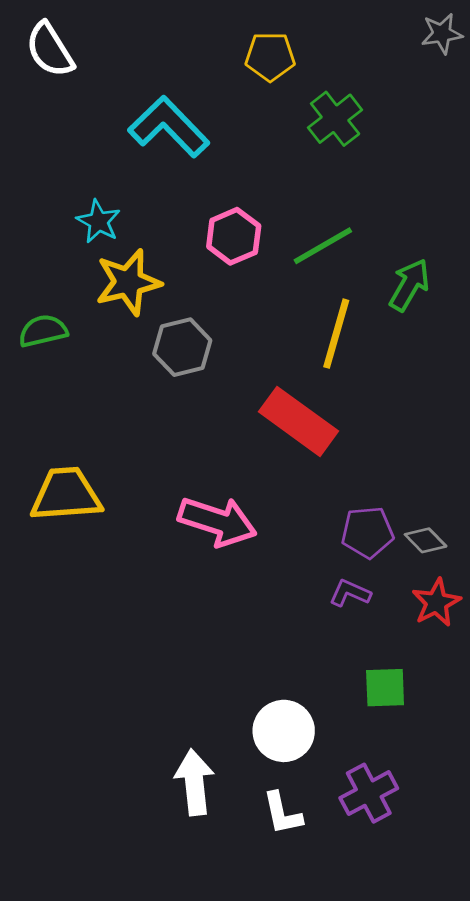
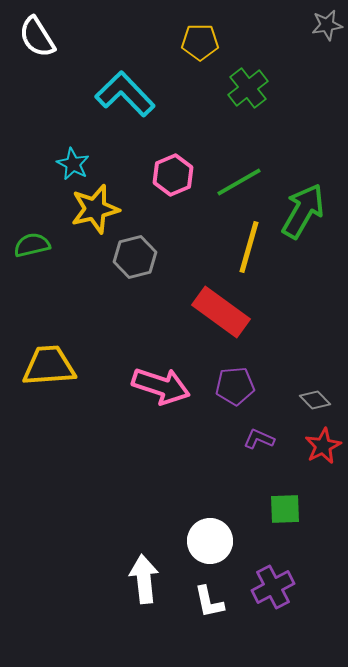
green arrow: (409, 285) -> (303, 211), size x1.4
purple pentagon: (367, 532) -> (235, 386), moved

